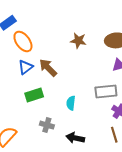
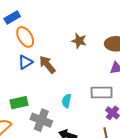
green rectangle: (34, 95) -> (19, 103), moved
gray cross: (47, 125) -> (41, 120), size x1.5

